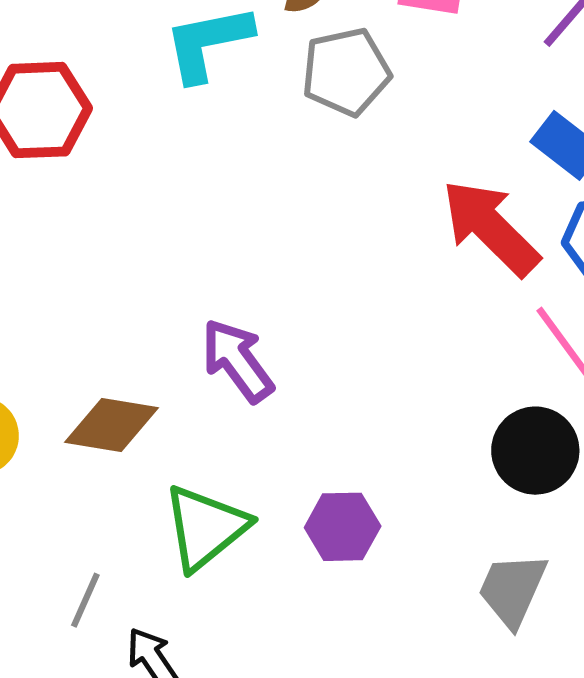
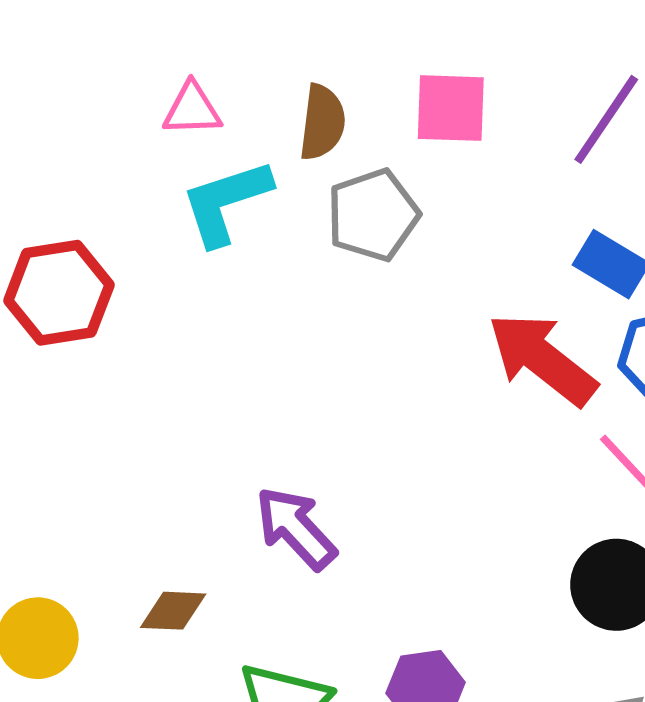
brown diamond: (111, 425) -> (173, 611), size x0.7

